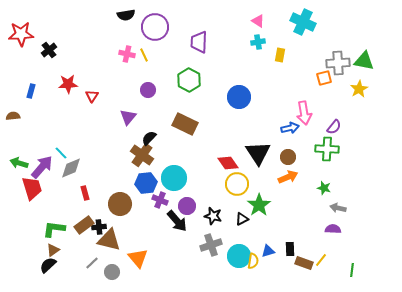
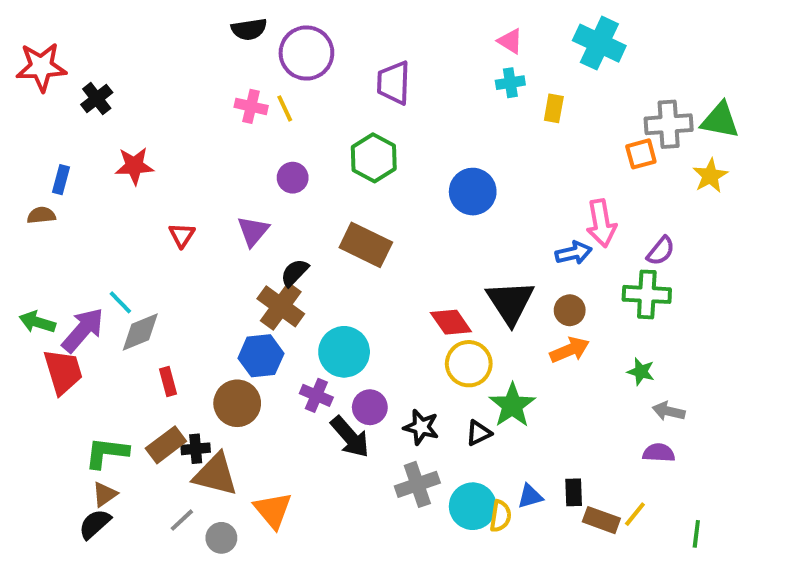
red triangle: (92, 96) -> (182, 235), moved
brown semicircle: (13, 116) -> (41, 215), moved
blue hexagon: (146, 183) -> (261, 356), moved

